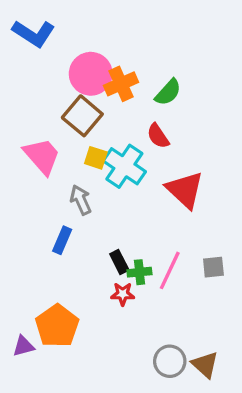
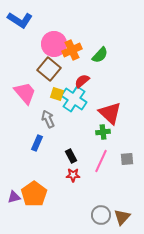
red semicircle: (158, 136) -> (82, 81), moved, turned 84
green cross: (139, 272) -> (103, 132), moved
purple triangle: (24, 346) -> (14, 197), moved
brown triangle: (205, 365) -> (122, 217), turned 30

